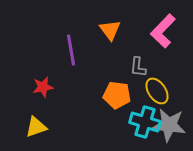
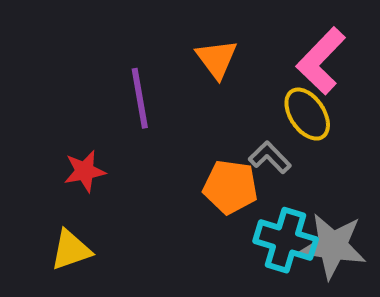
gray L-shape: (138, 67) -> (270, 157), moved, turned 130
yellow ellipse: (157, 91) -> (307, 114), moved

